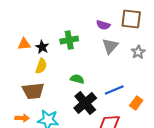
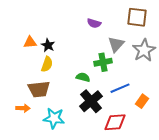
purple semicircle: (103, 25) -> (94, 23), moved
green cross: (69, 40) -> (103, 62), moved
gray star: (138, 52) -> (144, 50), size x1.6
orange arrow: (22, 118) -> (23, 108), moved

